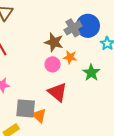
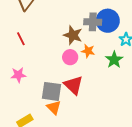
gray cross: (73, 28) -> (93, 22), turned 30
green star: (91, 73) -> (114, 60), moved
gray square: (26, 108) -> (52, 91), moved

